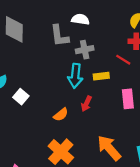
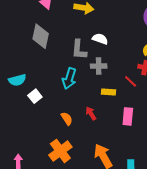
cyan arrow: (75, 76) -> (69, 78), moved
red arrow: (86, 104) -> (91, 113), turned 112
orange semicircle: (61, 115) -> (67, 119), turned -96

